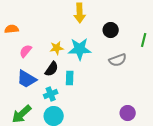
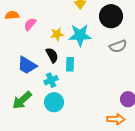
black circle: (111, 30) -> (111, 16), size x1.5
pink semicircle: (26, 51) -> (30, 24), moved
black semicircle: (52, 69) -> (52, 55), turned -63

